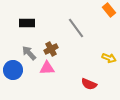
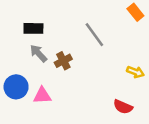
gray arrow: (29, 53) -> (38, 53), moved
pink triangle: (47, 68) -> (42, 96), moved
red semicircle: (89, 84) -> (123, 107), moved

